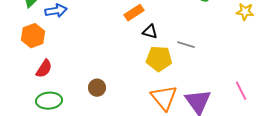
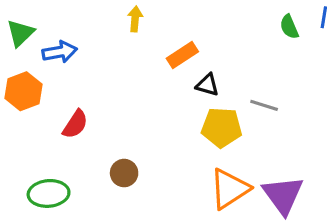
red semicircle: (44, 69) -> (75, 124), moved
orange triangle: (164, 98) -> (229, 189), turned 36

